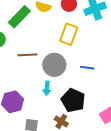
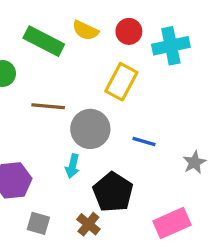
green rectangle: (19, 17) -> (44, 41), turned 65

